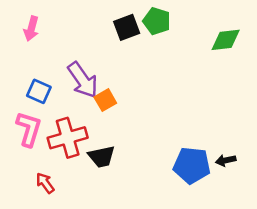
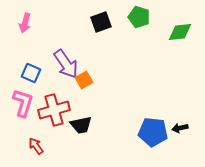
green pentagon: (157, 21) -> (139, 17), moved

